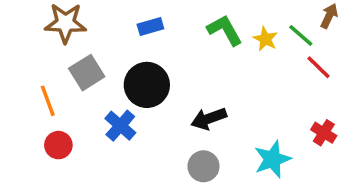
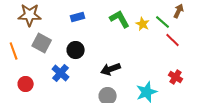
gray square: (87, 73) -> (42, 43), turned -30
black circle: (147, 85) -> (76, 50), size x0.7
orange line: (48, 101) -> (14, 51), moved

